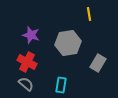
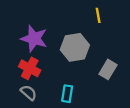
purple star: (31, 35) -> (34, 39), size x1.4

